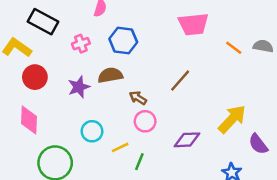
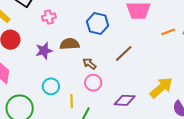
blue hexagon: (123, 40) -> (98, 24), moved
orange line: (234, 48) -> (168, 32), turned -64
yellow line: (120, 147) -> (72, 101), turned -72

